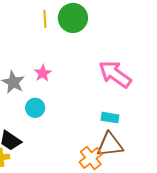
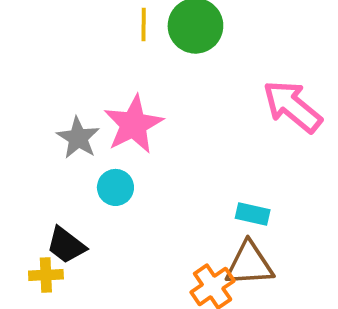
pink star: (43, 73) -> (133, 124), size x1.8
pink arrow: (115, 74) -> (292, 106), moved

